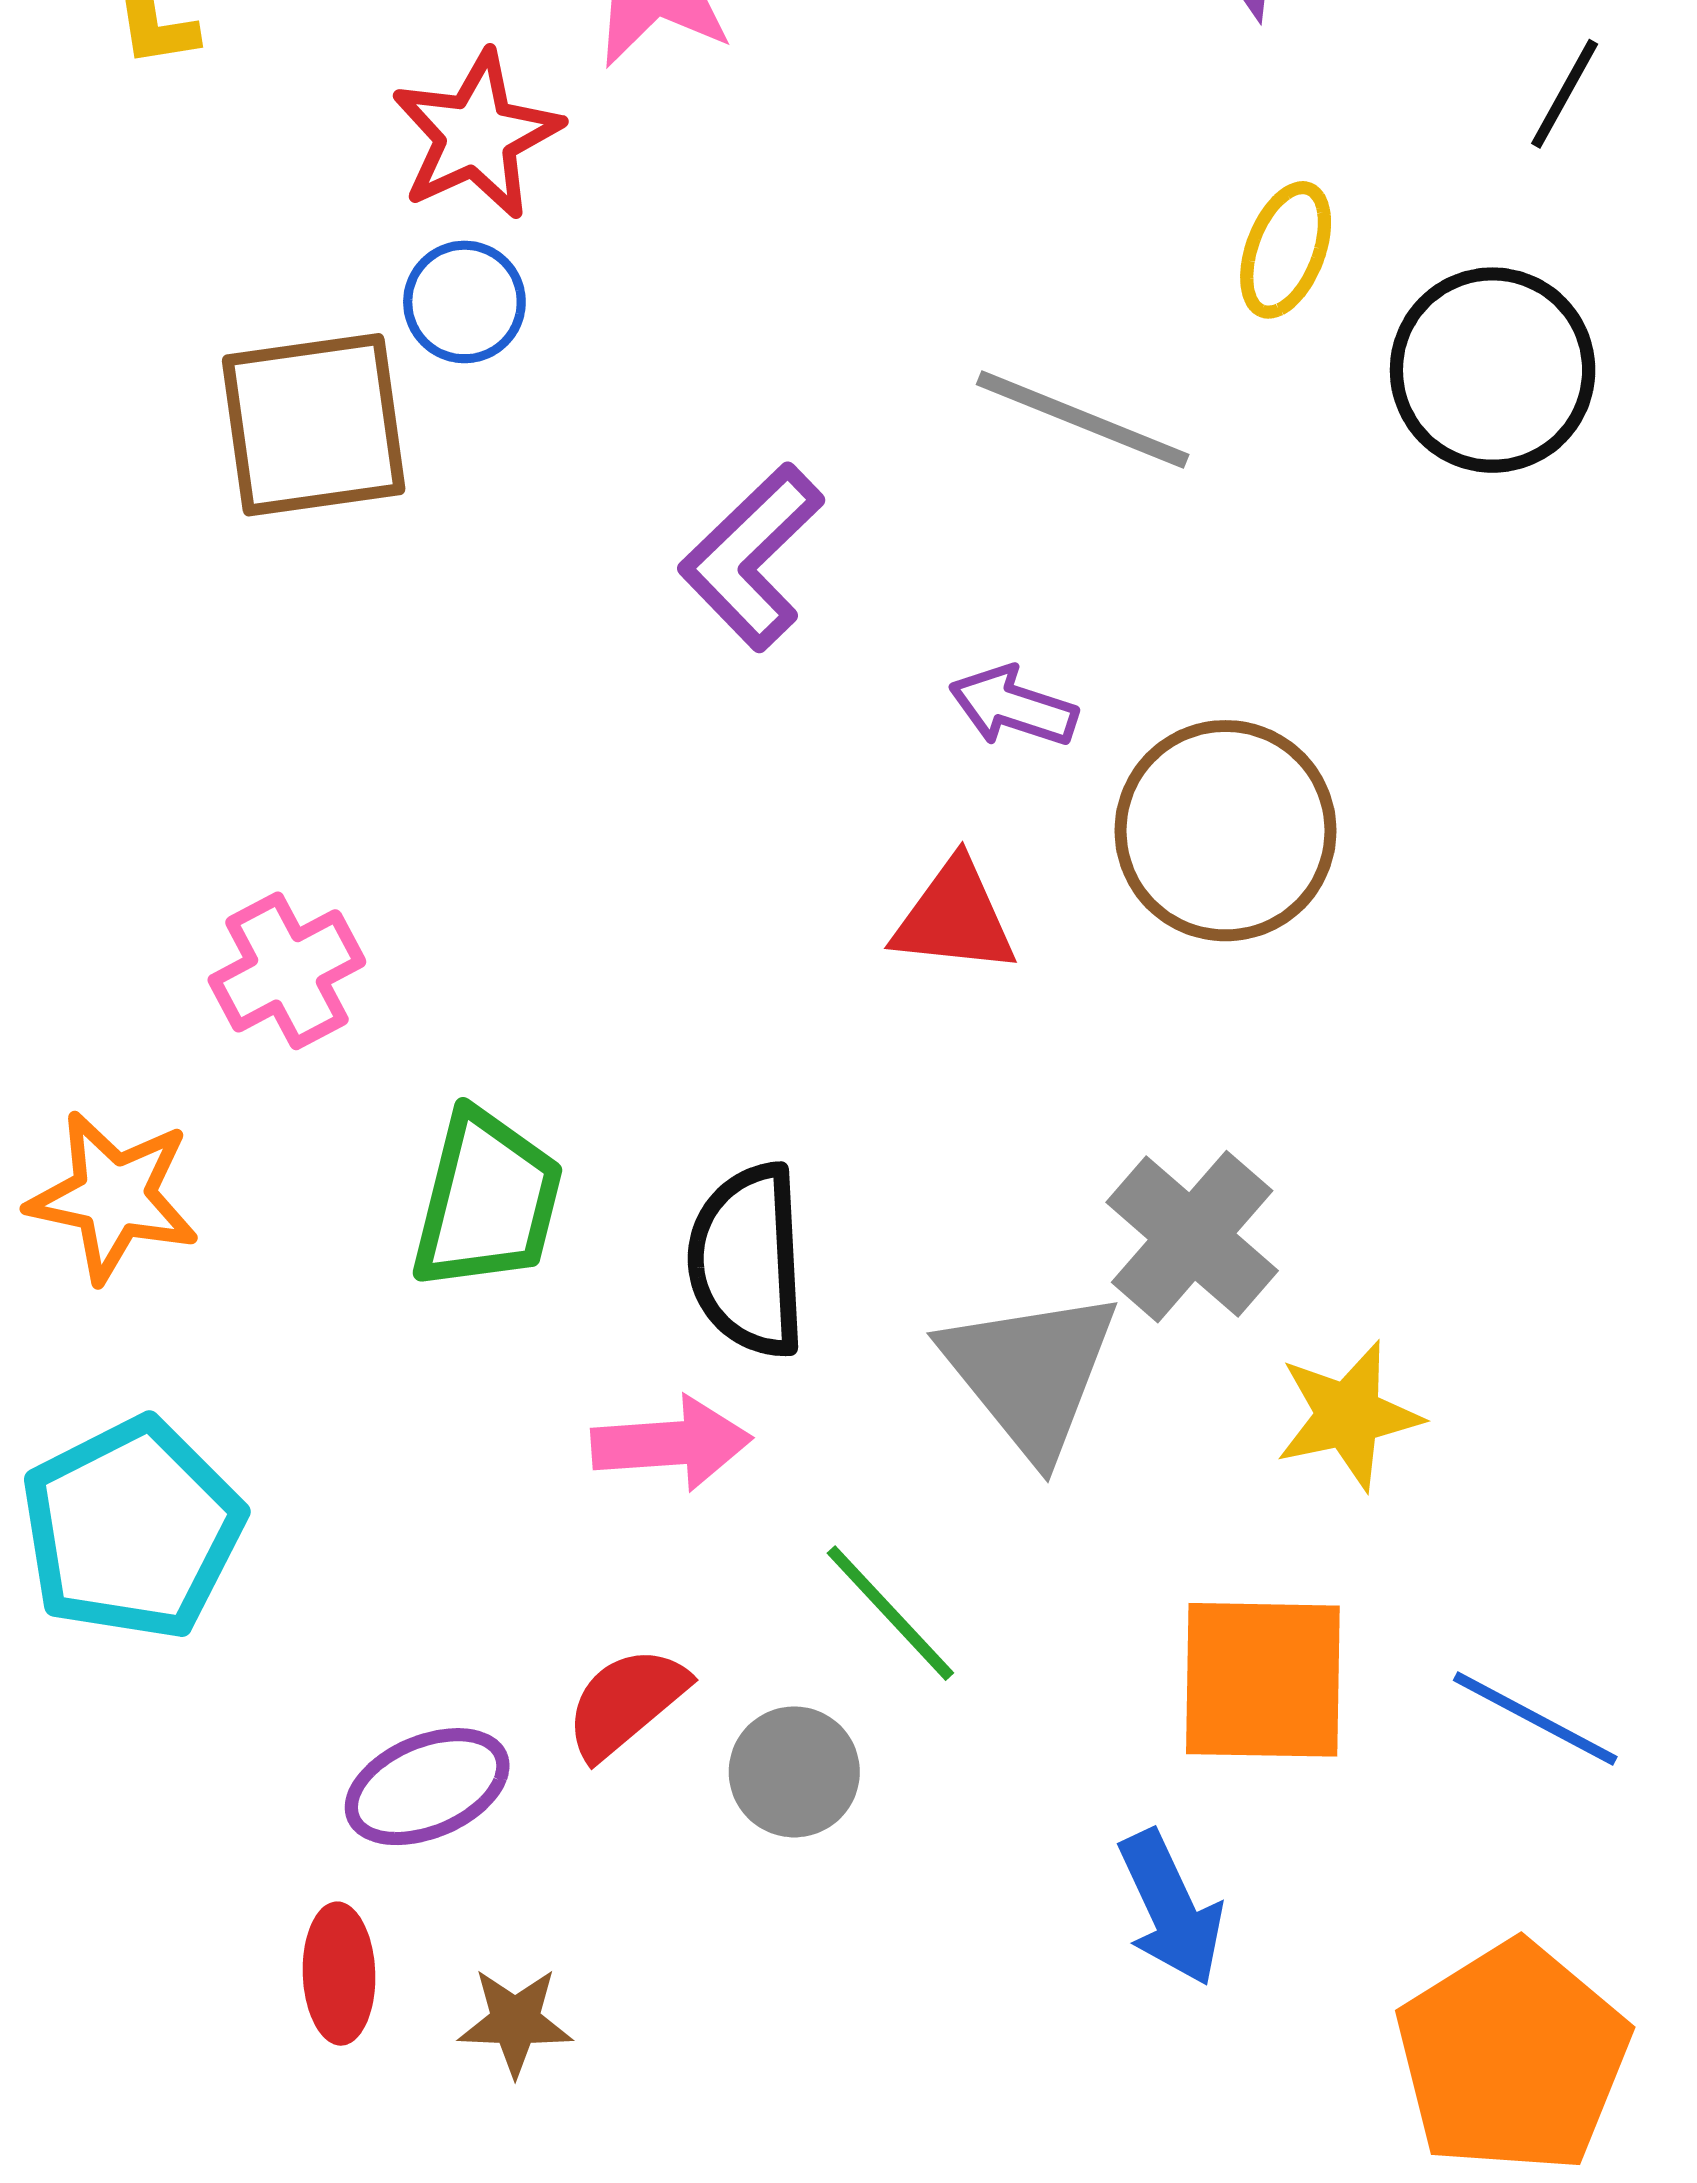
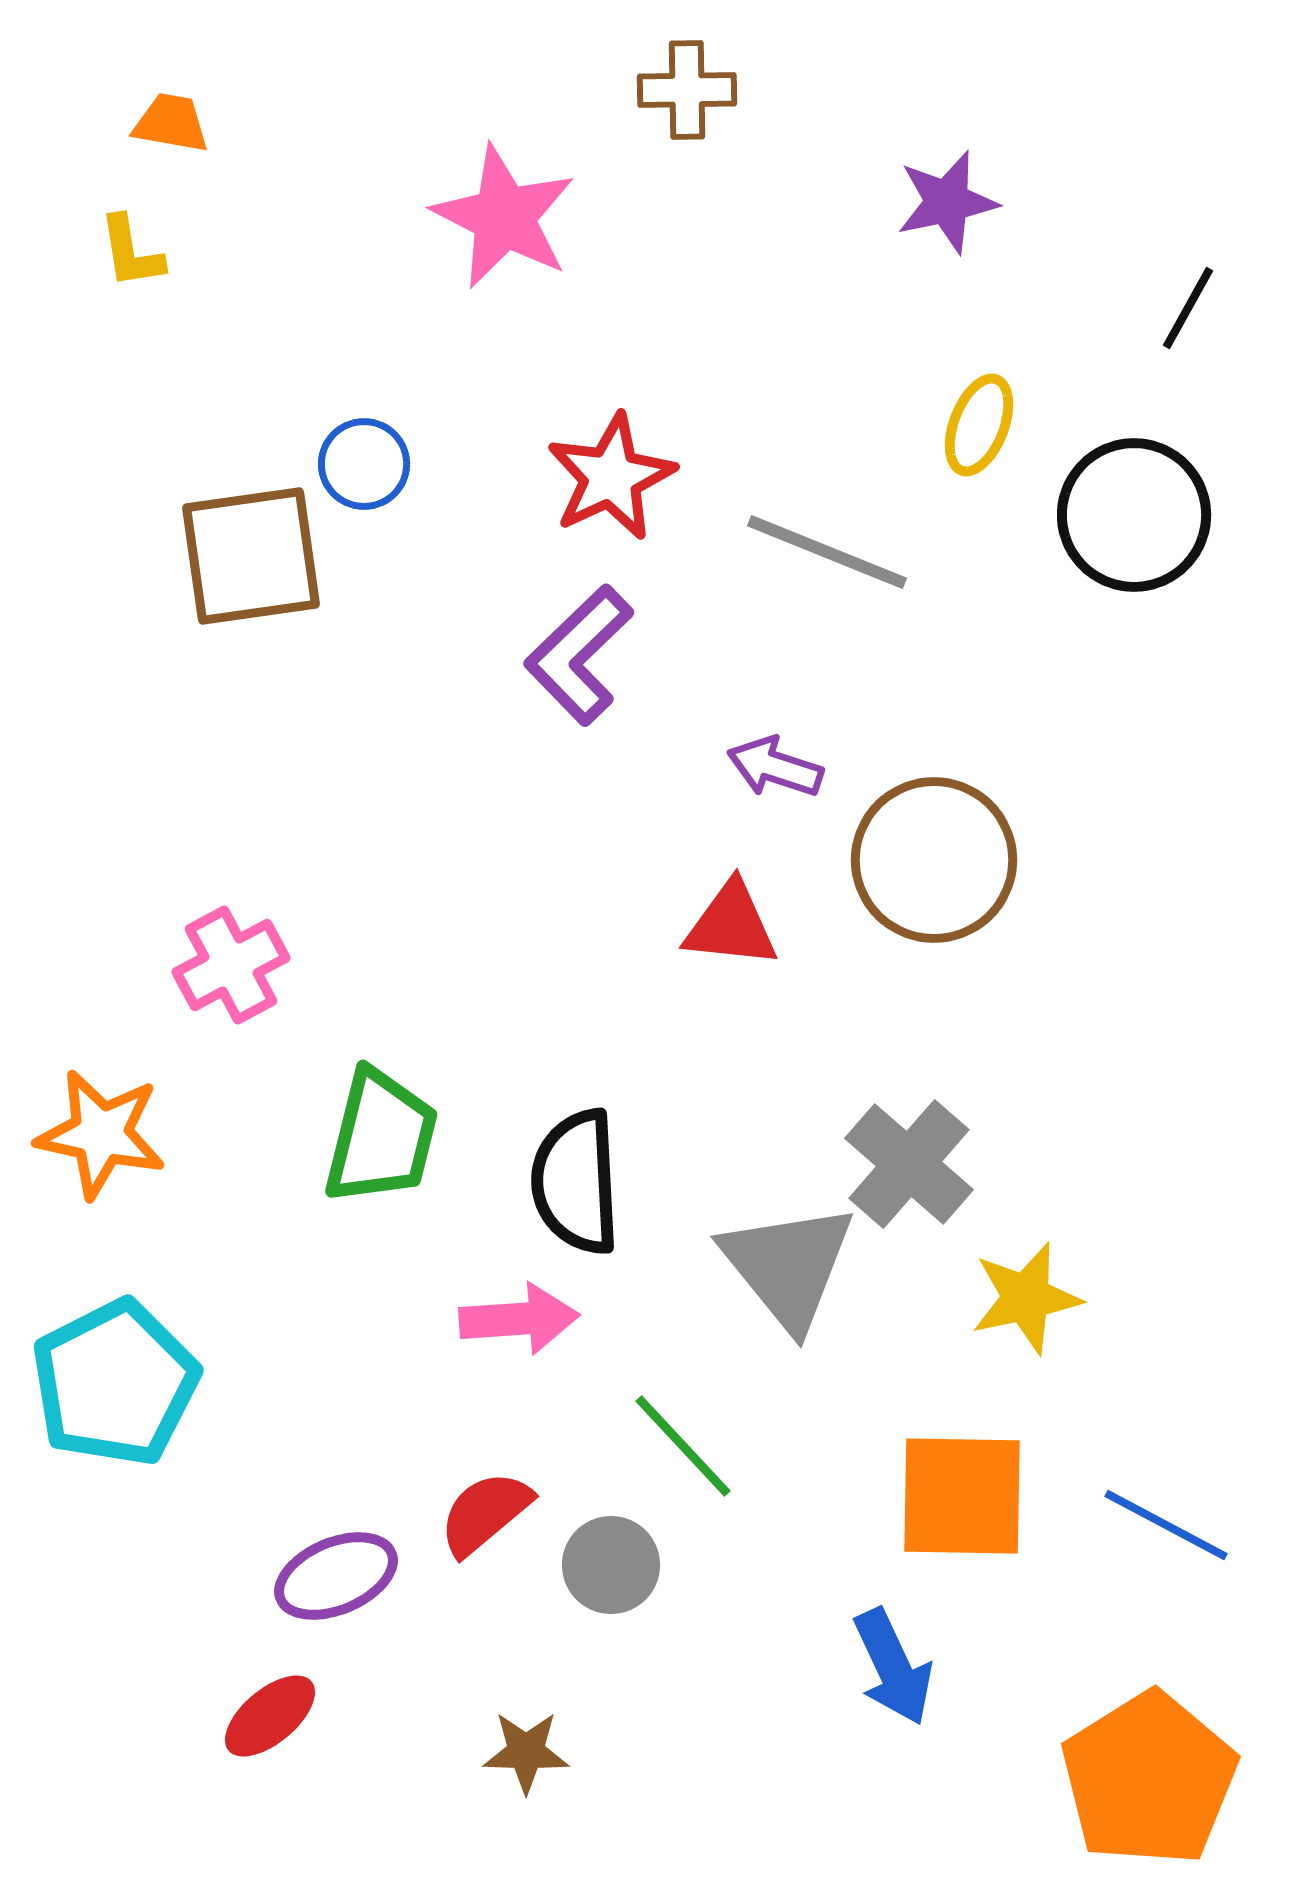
red star: (477, 135) -> (611, 477), moved
red ellipse: (339, 1974) -> (270, 1716), turned 52
brown star: (515, 2022) -> (526, 1752), moved

